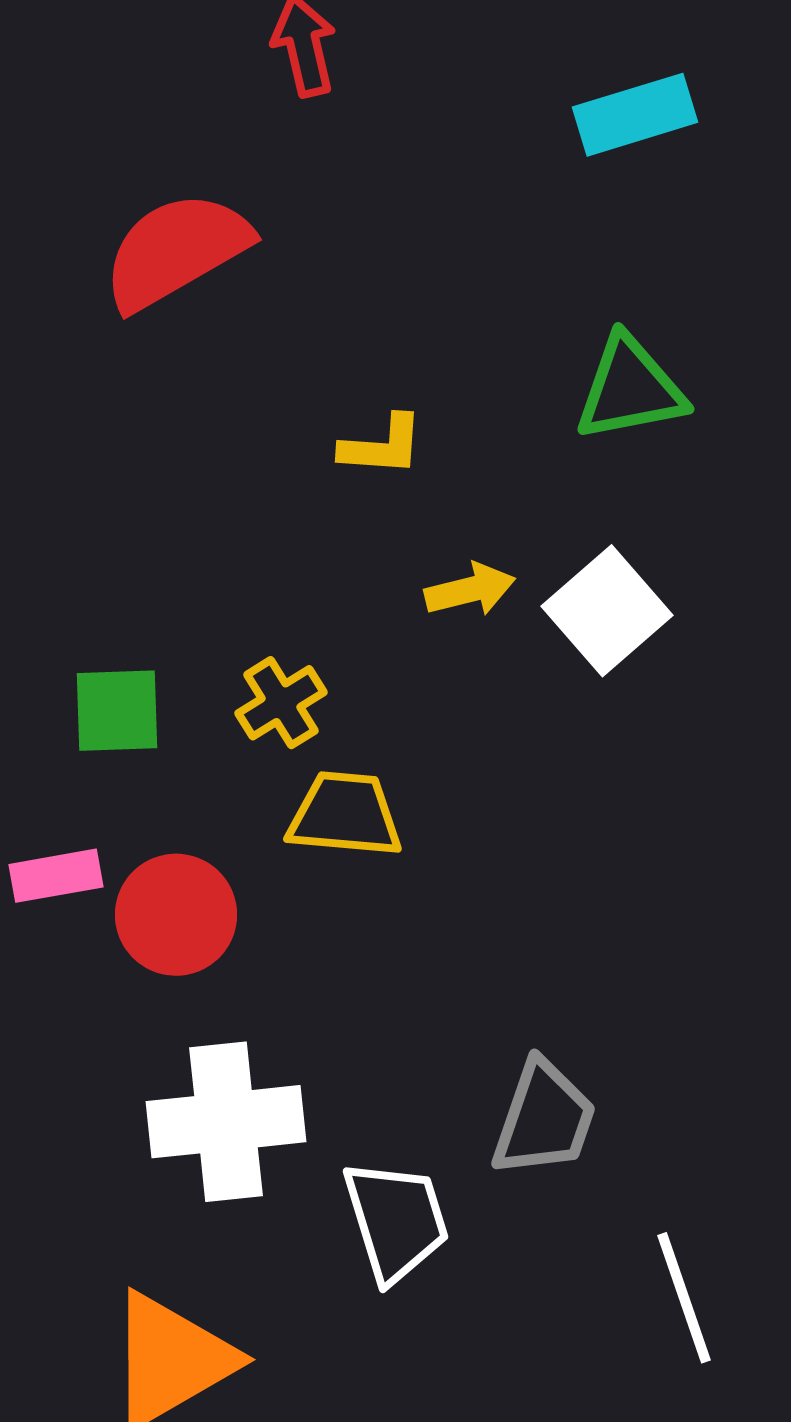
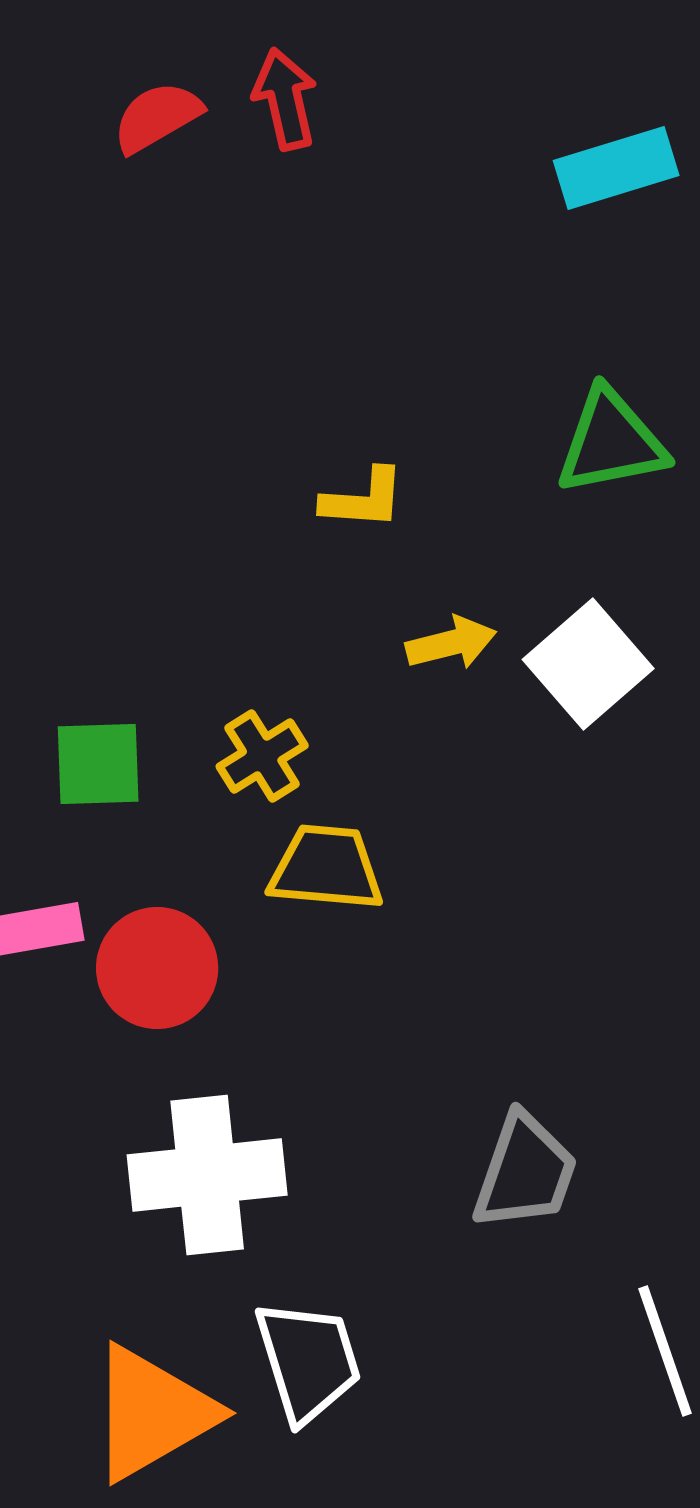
red semicircle: (176, 251) -> (157, 117), moved, size x0.6
white trapezoid: (396, 1221) -> (308, 1361), moved

